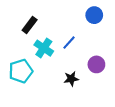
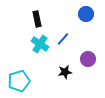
black rectangle: (30, 25) -> (37, 19), moved, turned -49
cyan pentagon: (21, 71) -> (19, 81), moved

